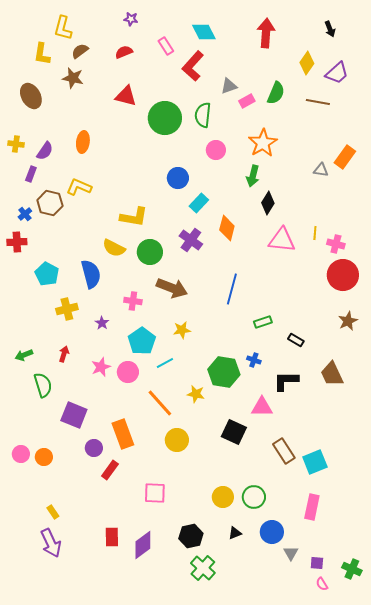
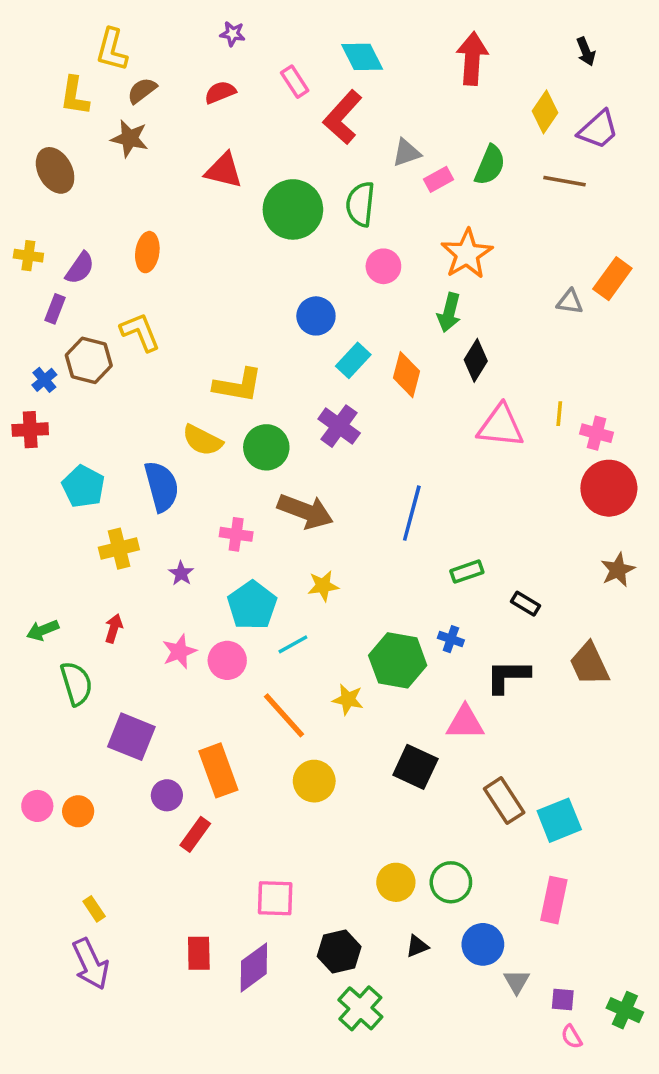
yellow L-shape: (79, 187) -> (140, 332), turned 45
orange diamond: (227, 228) -> (407, 375), moved
pink square: (155, 493) -> (275, 898), moved

